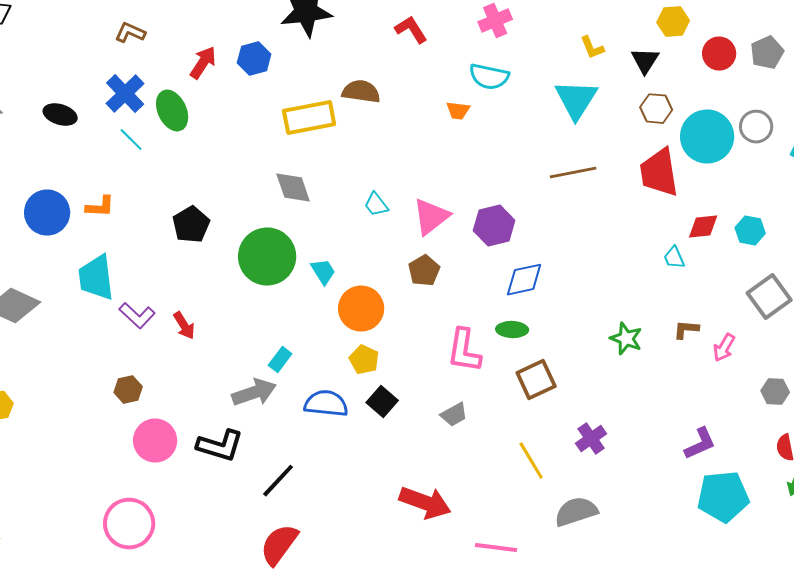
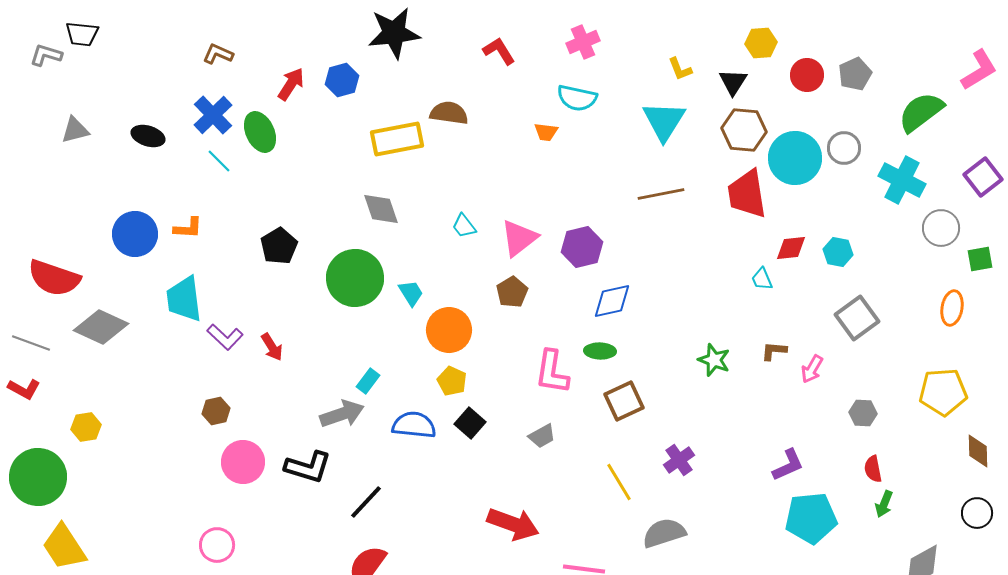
brown hexagon: (656, 109) -> (744, 130), size x1.4
pink circle: (129, 524) -> (217, 545), size x0.7

